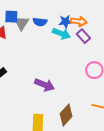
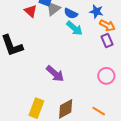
blue star: (66, 22) -> (96, 11), moved
cyan arrow: (61, 34) -> (74, 28), moved

